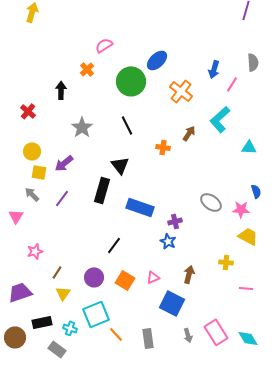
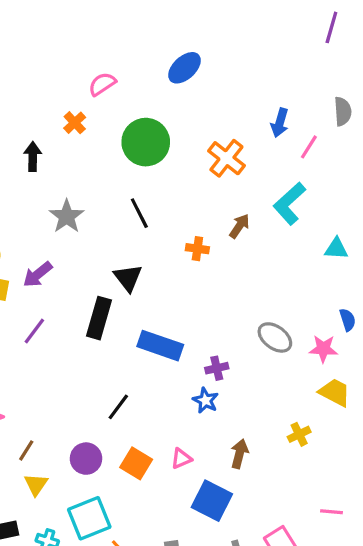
blue ellipse: (157, 60) -> (184, 68), moved
yellow cross: (226, 262) -> (299, 434), turned -32
pink line: (246, 288) -> (331, 512), moved

